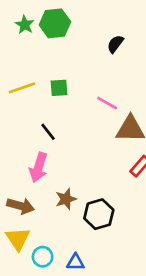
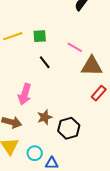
black line: (48, 132) -> (45, 62), moved
cyan circle: (43, 257) -> (35, 153), moved

